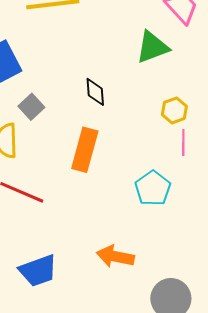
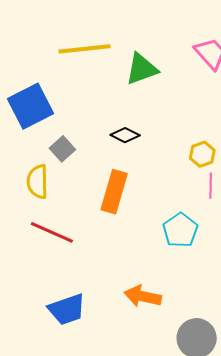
green triangle: (152, 47) -> (142, 69), moved
black diamond: (95, 92) -> (125, 135), turned -60

